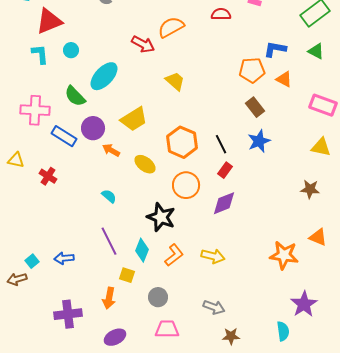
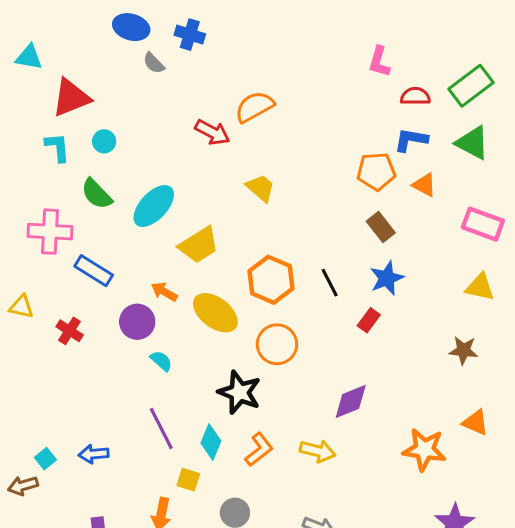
red semicircle: (221, 14) -> (415, 96), moved
green triangle: (316, 51) -> (472, 143), size x1.4
cyan ellipse: (104, 76) -> (154, 206), moved
green semicircle: (75, 96) -> (97, 194), moved
purple circle: (93, 128) -> (137, 322), moved
yellow ellipse: (145, 164) -> (215, 313), size x1.4
red rectangle: (225, 170) -> (369, 320), moved
purple diamond: (224, 203) -> (351, 401), moved

